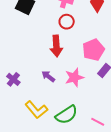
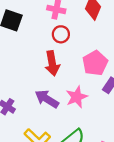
purple arrow: (48, 76) -> (47, 99), size x1.5

